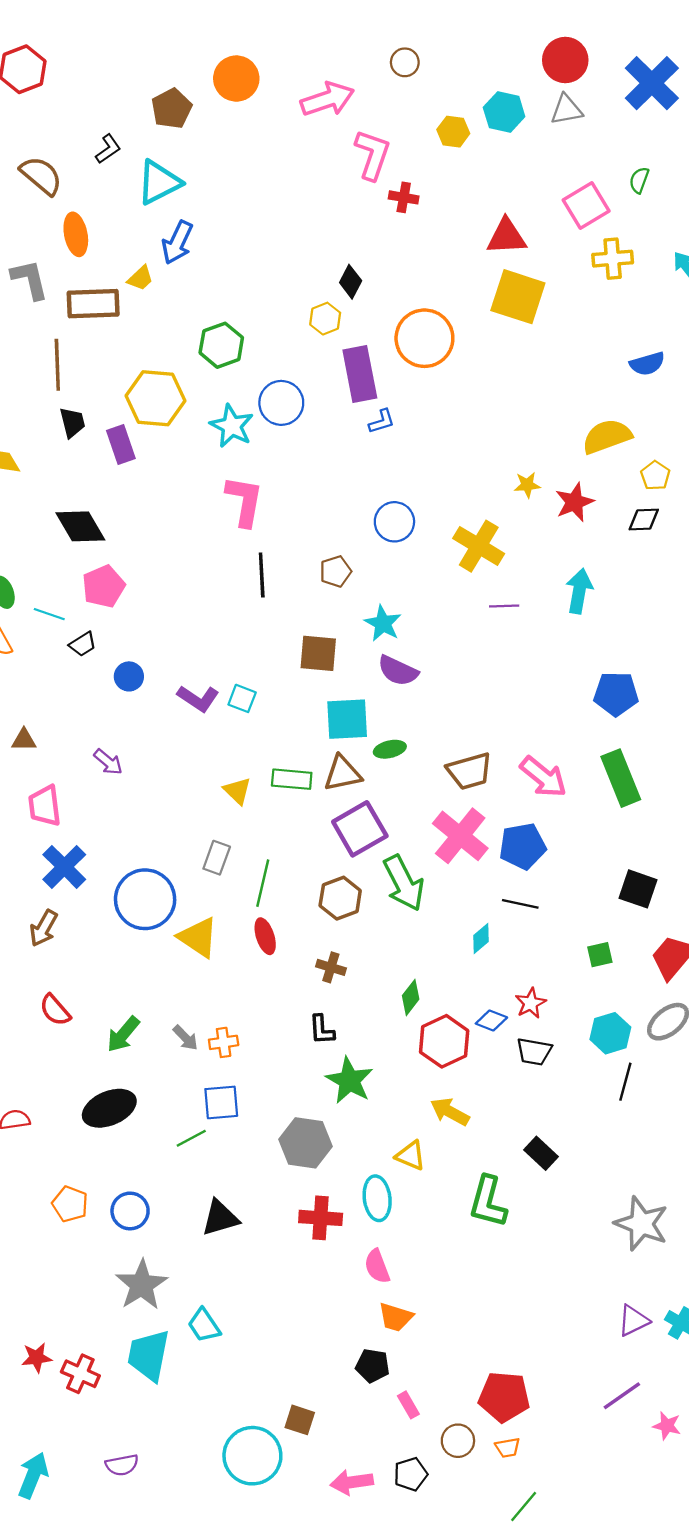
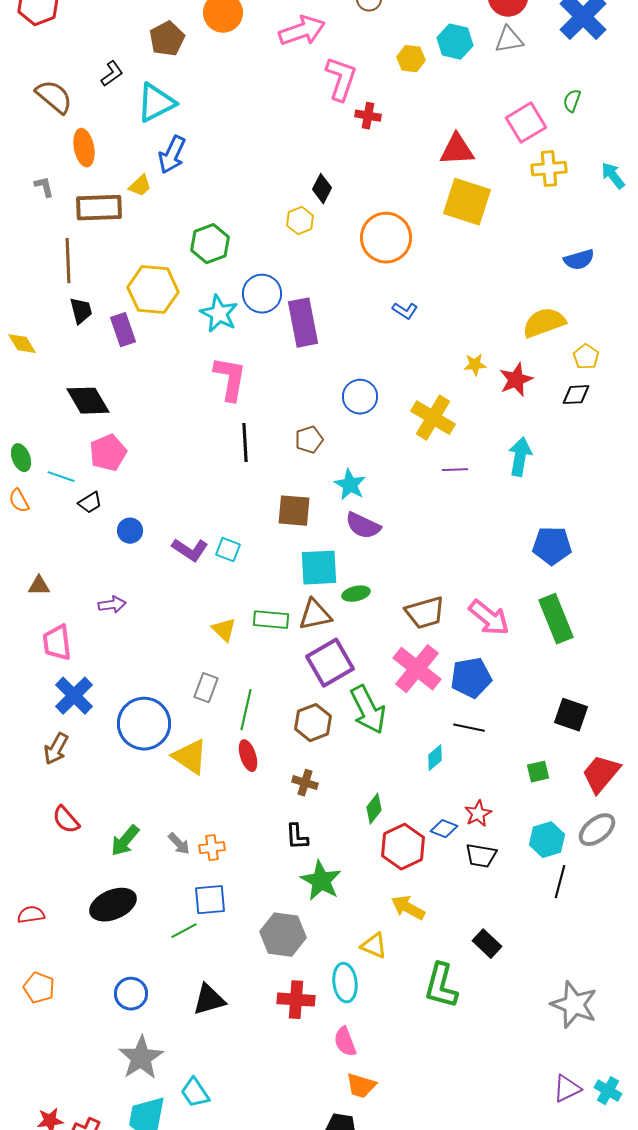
gray L-shape: (30, 279) -> (44, 187), size x0.6
purple rectangle: (360, 374) -> (303, 323), moved
blue L-shape: (382, 421) -> (405, 311), moved, turned 50
purple arrow: (108, 762) -> (112, 605), turned -48
orange pentagon: (70, 1204) -> (39, 988), moved

